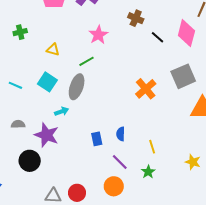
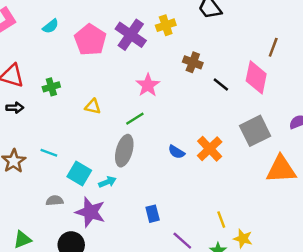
cyan square: (47, 82) -> (79, 173), moved
blue semicircle: (121, 134) -> (176, 152), moved, turned -56
yellow star: (193, 162) -> (243, 239), moved

